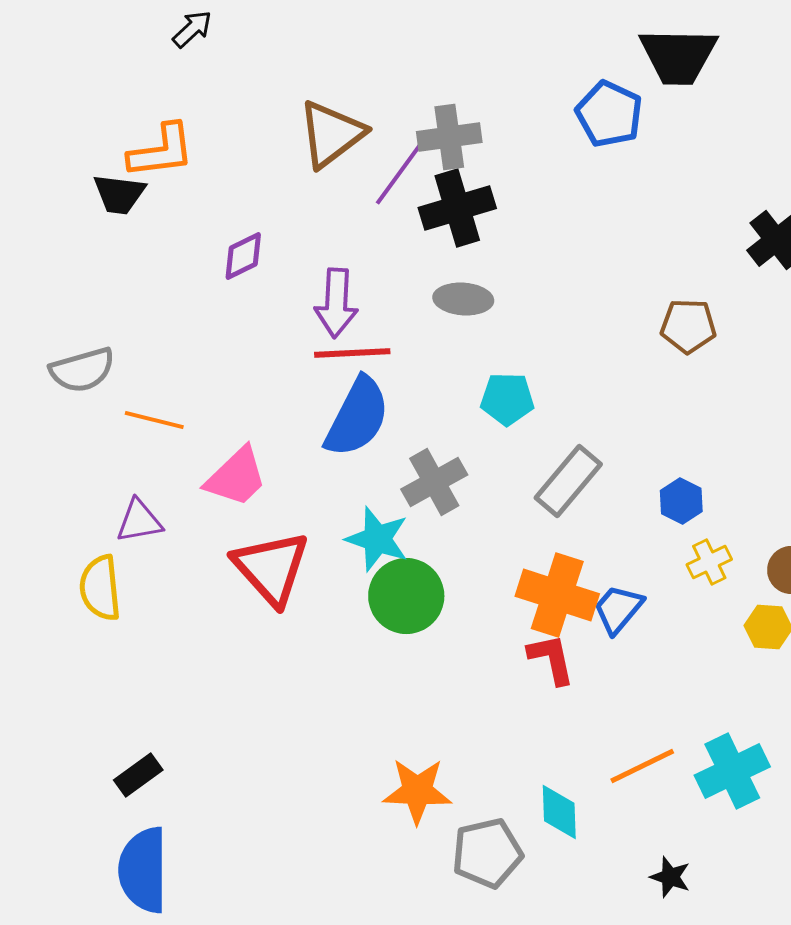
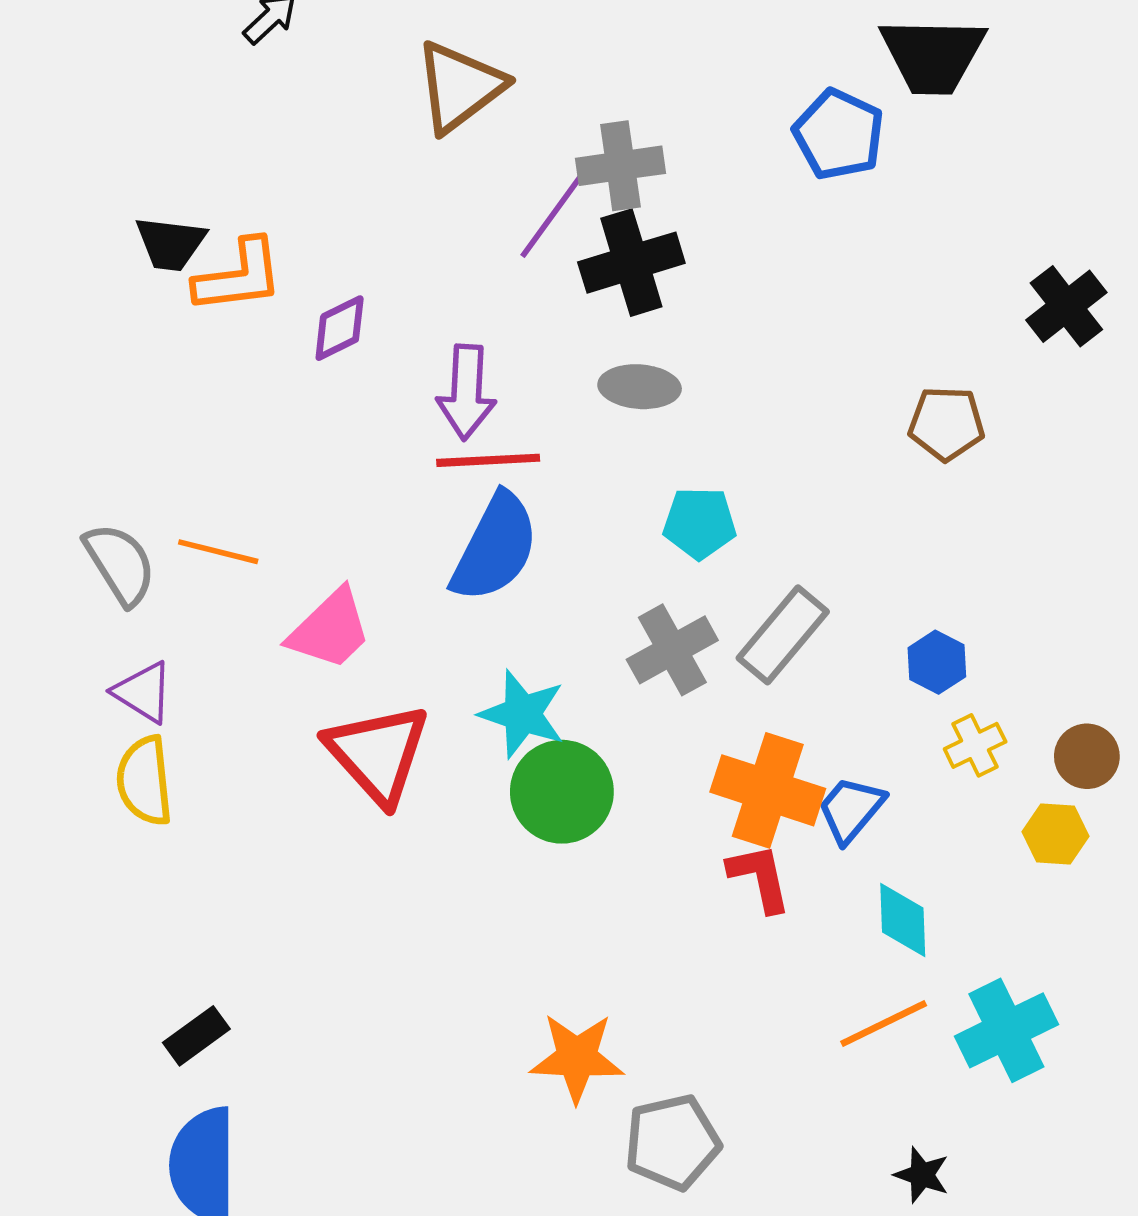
brown triangle: (331, 134) -> (460, 87), moved
orange L-shape: (161, 151) -> (239, 276), moved
gray semicircle: (82, 370) -> (120, 564), moved, turned -106
gray cross: (434, 482) -> (672, 650), moved
purple triangle: (139, 521) -> (143, 692), moved, turned 42
cyan diamond: (559, 812) -> (903, 920), moved

